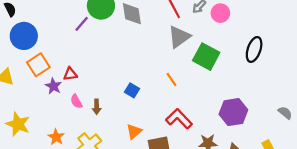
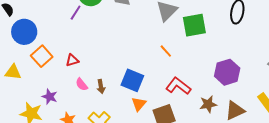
green square: (206, 57) -> (194, 25), turned -30
purple star: (53, 86) -> (50, 97), moved
blue square: (132, 90) -> (132, 80), moved, size x1.6

